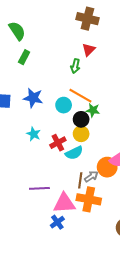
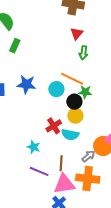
green arrow: (75, 66) -> (83, 53), moved
cyan star: (34, 134) -> (34, 147), moved
cyan semicircle: (74, 153) -> (70, 135), turned 42
brown line: (80, 180) -> (61, 163), moved
purple line: (39, 188) -> (39, 171), turned 30

